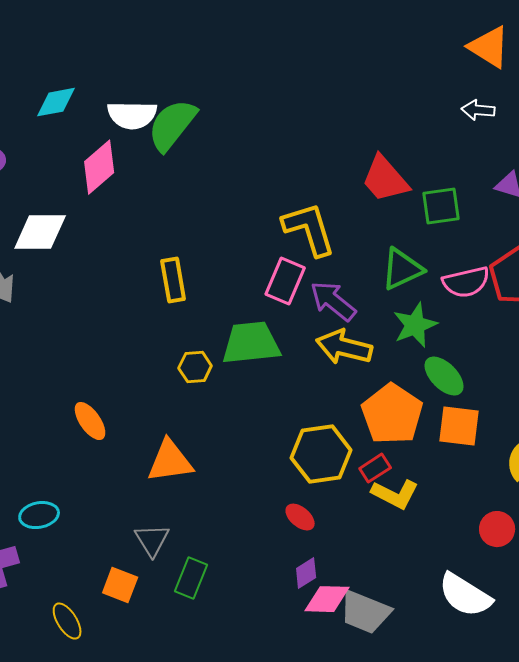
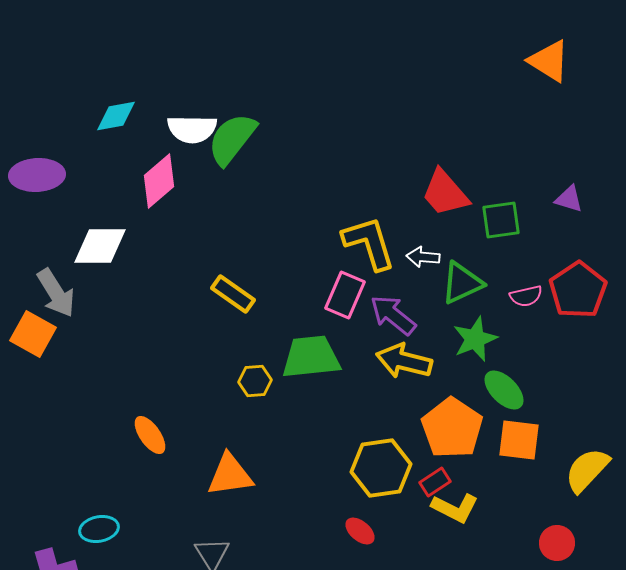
white arrow: (478, 110) -> (423, 257), moved
yellow rectangle: (173, 280) -> (233, 294), turned -45
pink semicircle: (466, 282) -> (526, 296), size x0.7

